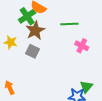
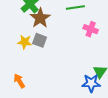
yellow star: (11, 42) -> (25, 42), moved

